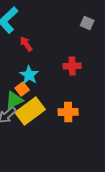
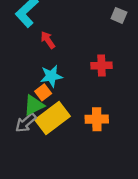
cyan star: (29, 75) -> (51, 76), turned 30

